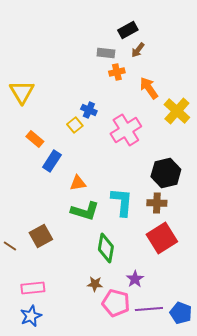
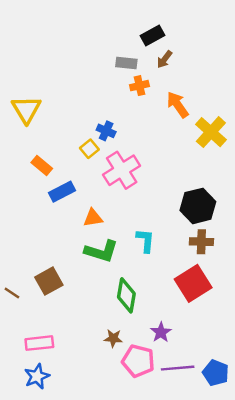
pink cross: (126, 130) -> (122, 170), moved
blue rectangle: (52, 161) -> (62, 192), turned 30
cyan L-shape: (122, 202) -> (145, 241), size x0.7
brown cross: (157, 203) -> (201, 242), moved

